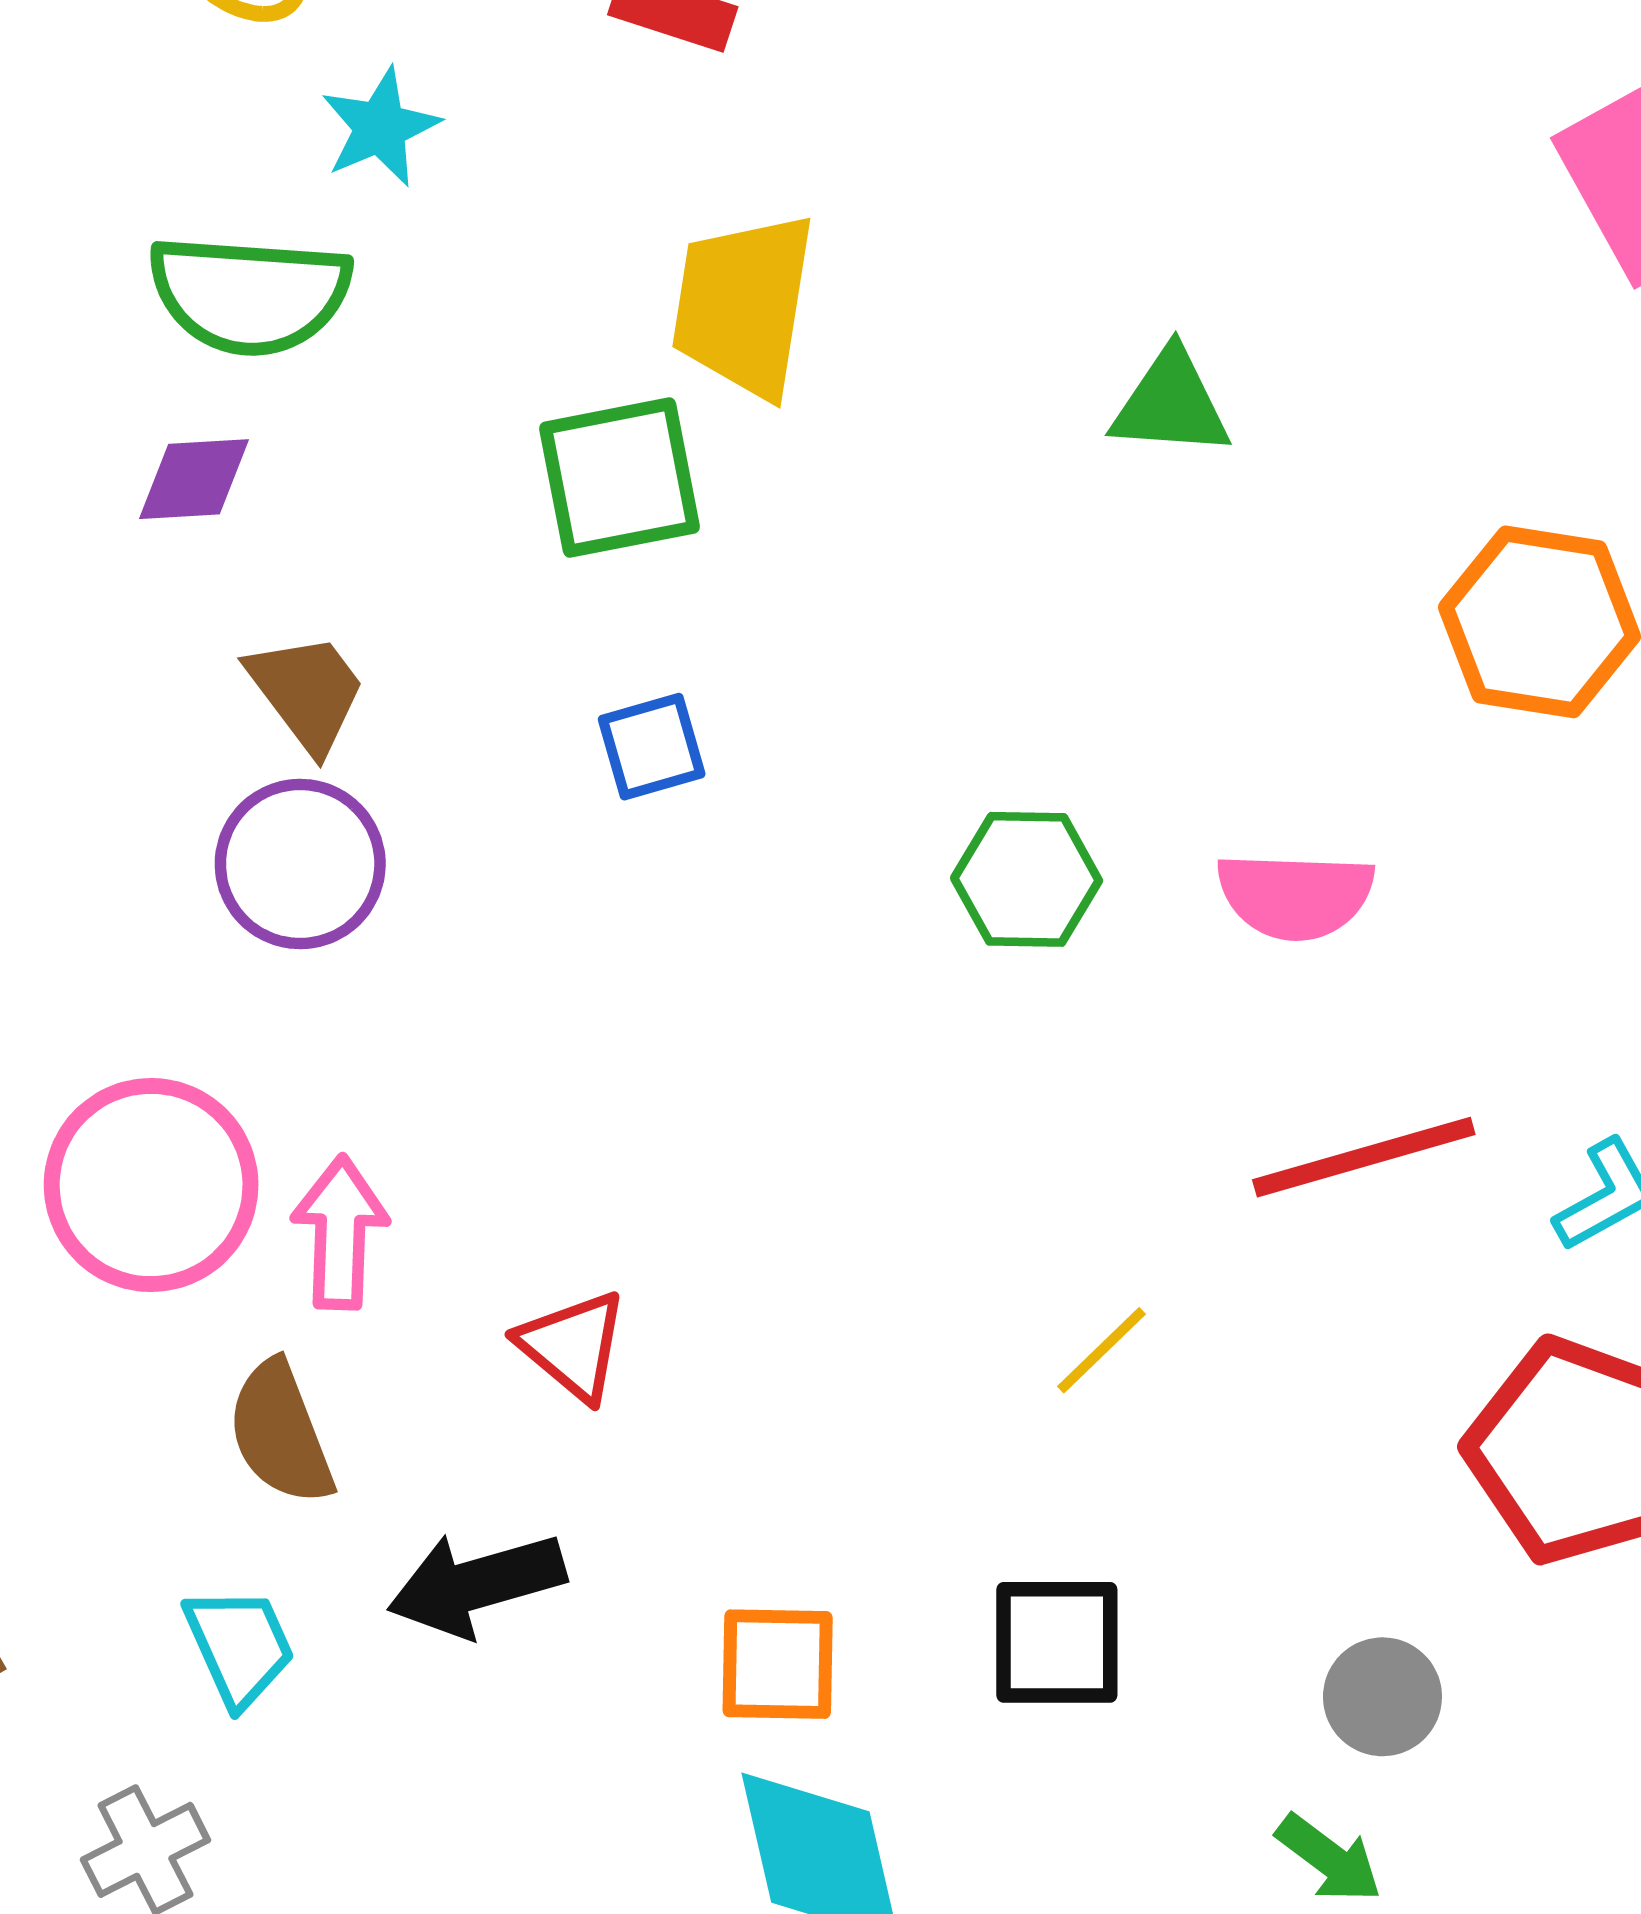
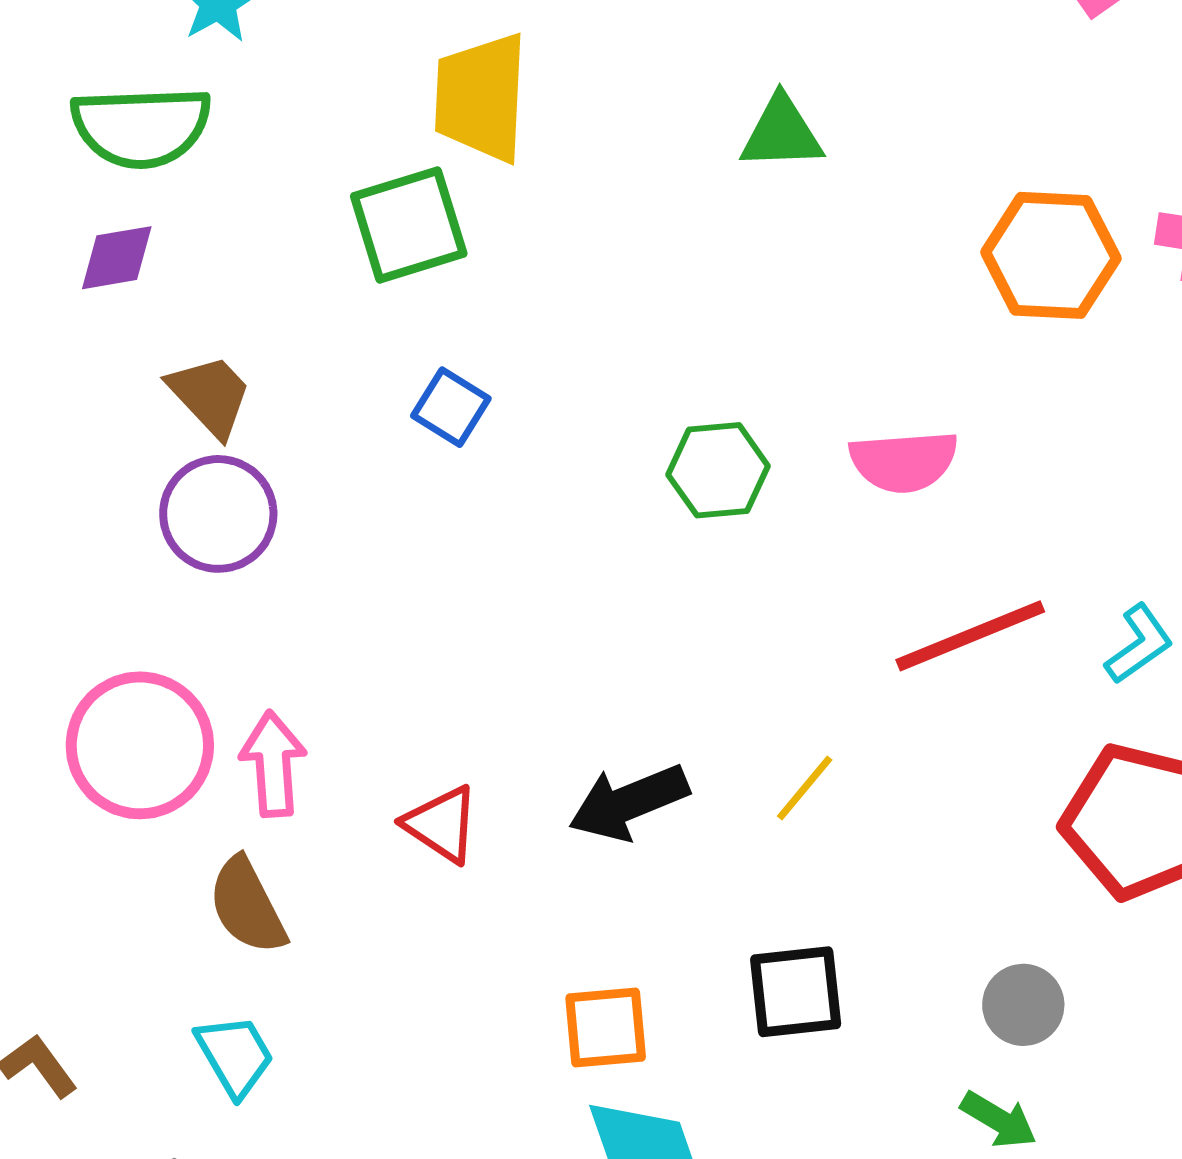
blue square: (652, 747) -> (451, 407), turned -36
black arrow: (476, 1584) -> (629, 802), moved

